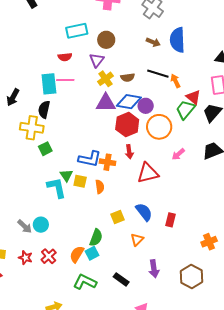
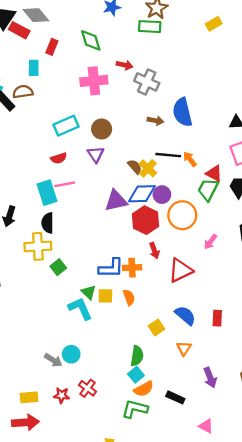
brown semicircle: (128, 77) -> (135, 167), turned -112
yellow cross: (105, 79) -> (148, 168), moved
orange semicircle: (77, 254) -> (144, 389), moved, turned -138

